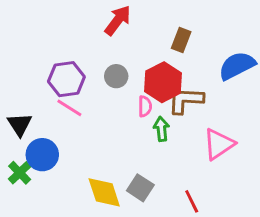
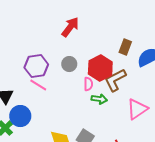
brown rectangle: (181, 40) -> (125, 47), moved
brown L-shape: (186, 100) -> (115, 80), turned -30
green arrow: (161, 129) -> (99, 99), turned 105

